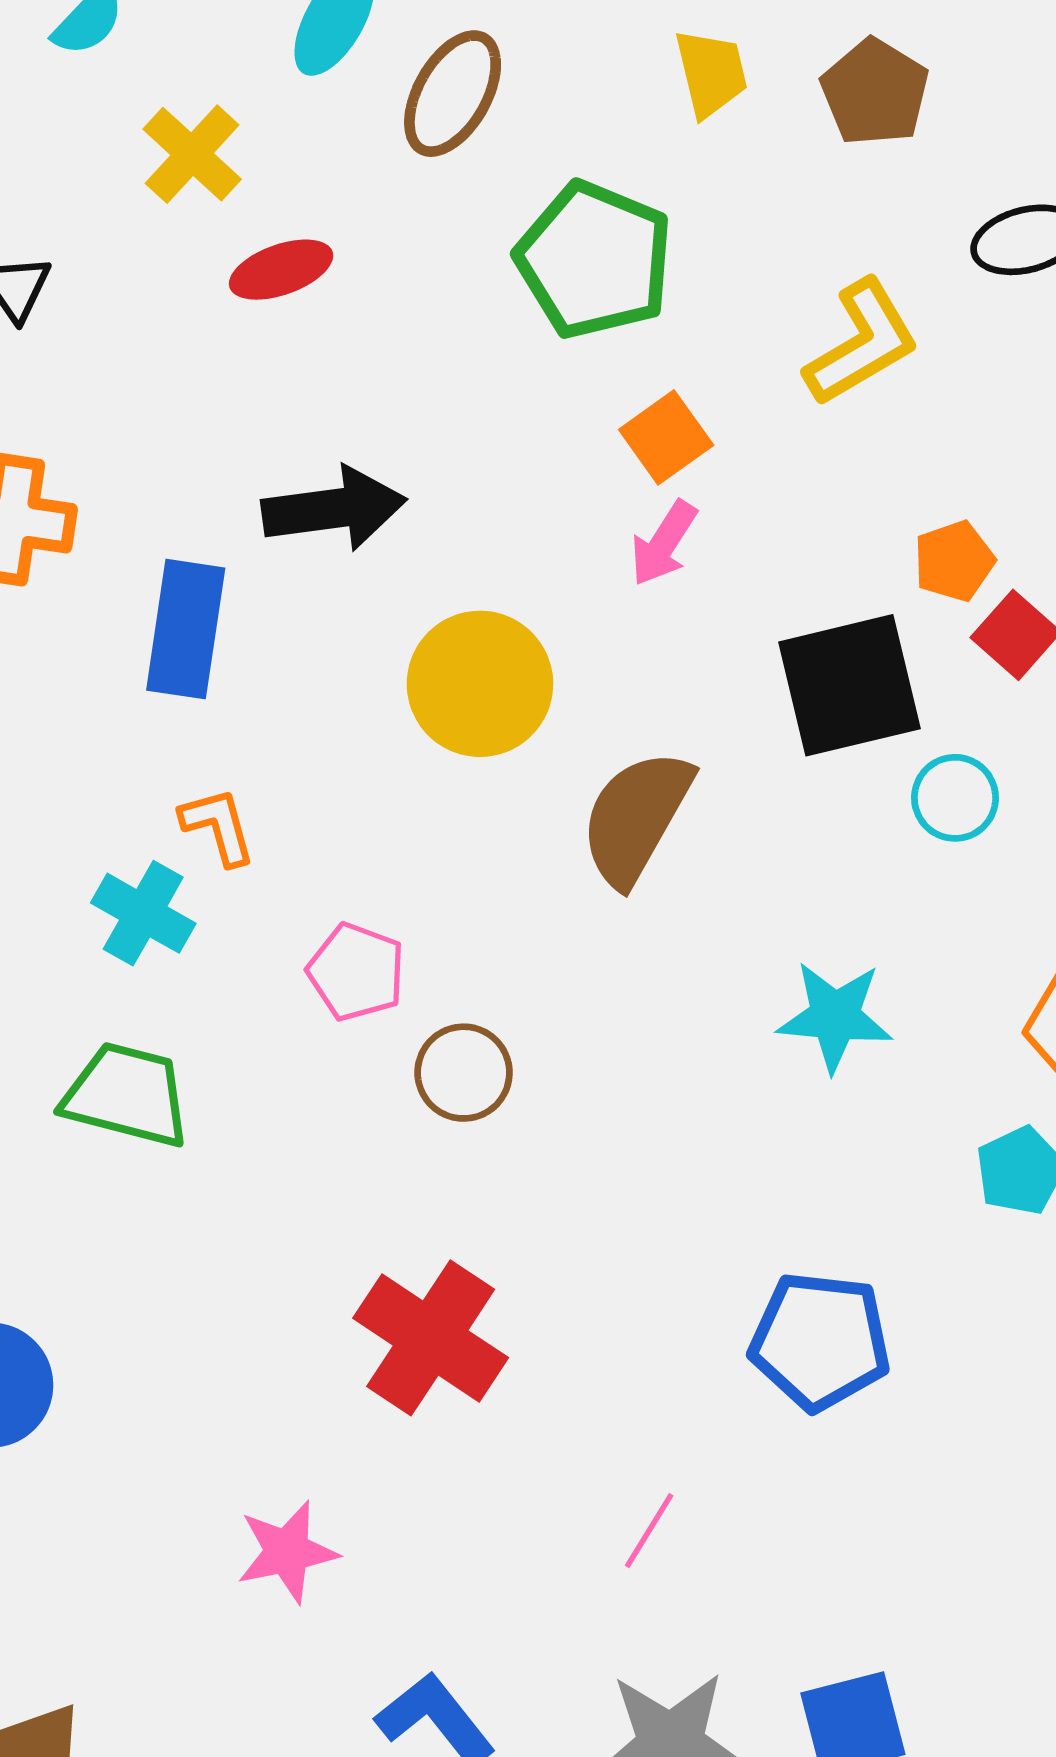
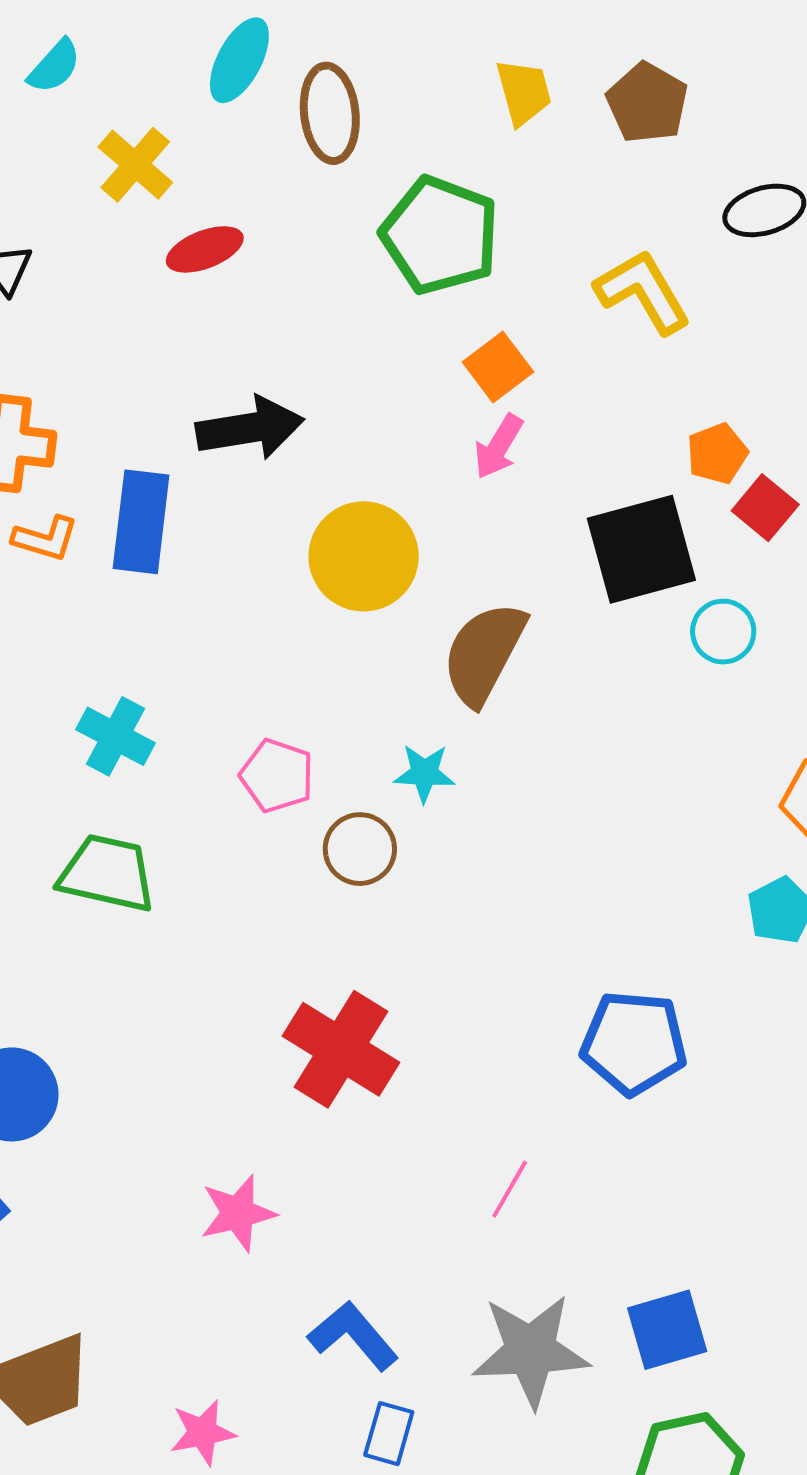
brown ellipse: (453, 94) -> (330, 113), turned -34
yellow L-shape: (862, 343) -> (643, 292), turned -88
orange L-shape: (218, 826) -> (45, 539), moved, turned 124
cyan star: (835, 1017) -> (424, 773), moved, size x0.7

